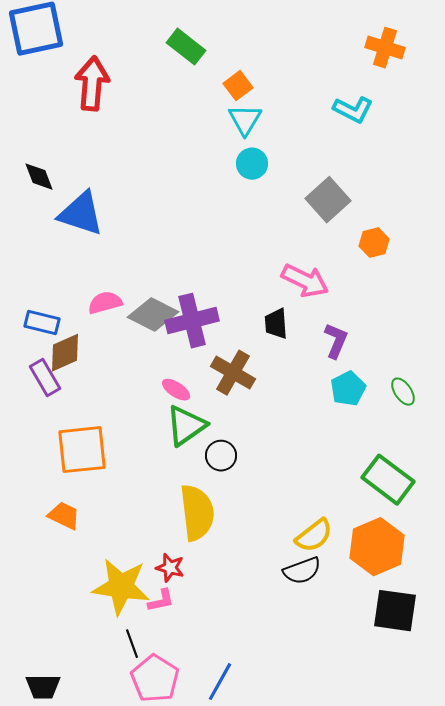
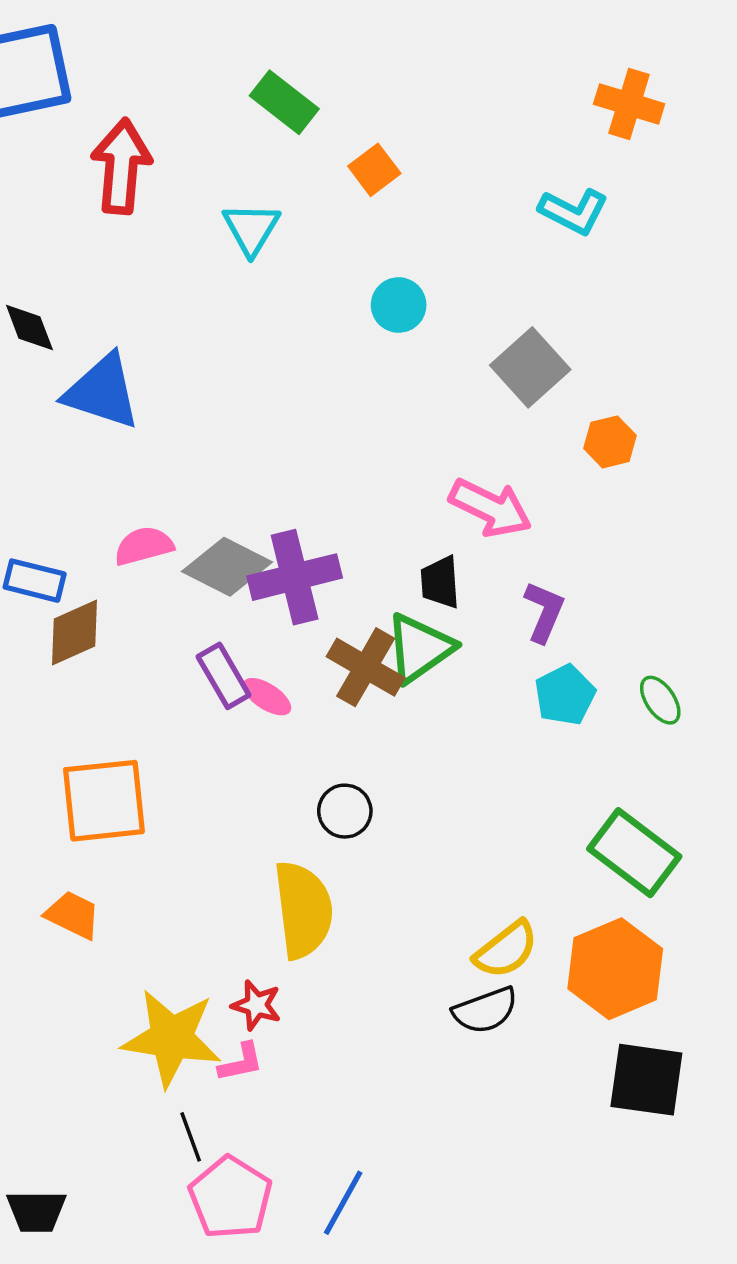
cyan triangle: (245, 120) -> (251, 229), moved
purple rectangle: (45, 378) -> (224, 676), moved
green triangle: (186, 426) -> (419, 648), moved

